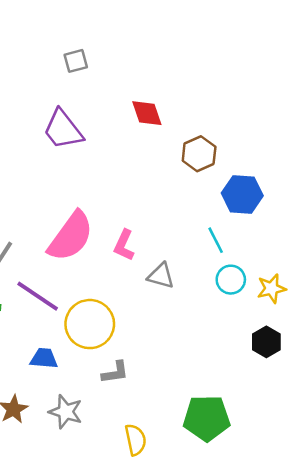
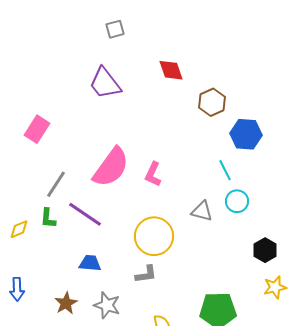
gray triangle: (161, 276) -> (202, 211), moved
yellow star: (271, 288) -> (275, 287), moved
yellow circle: (90, 324) -> (154, 236), moved

